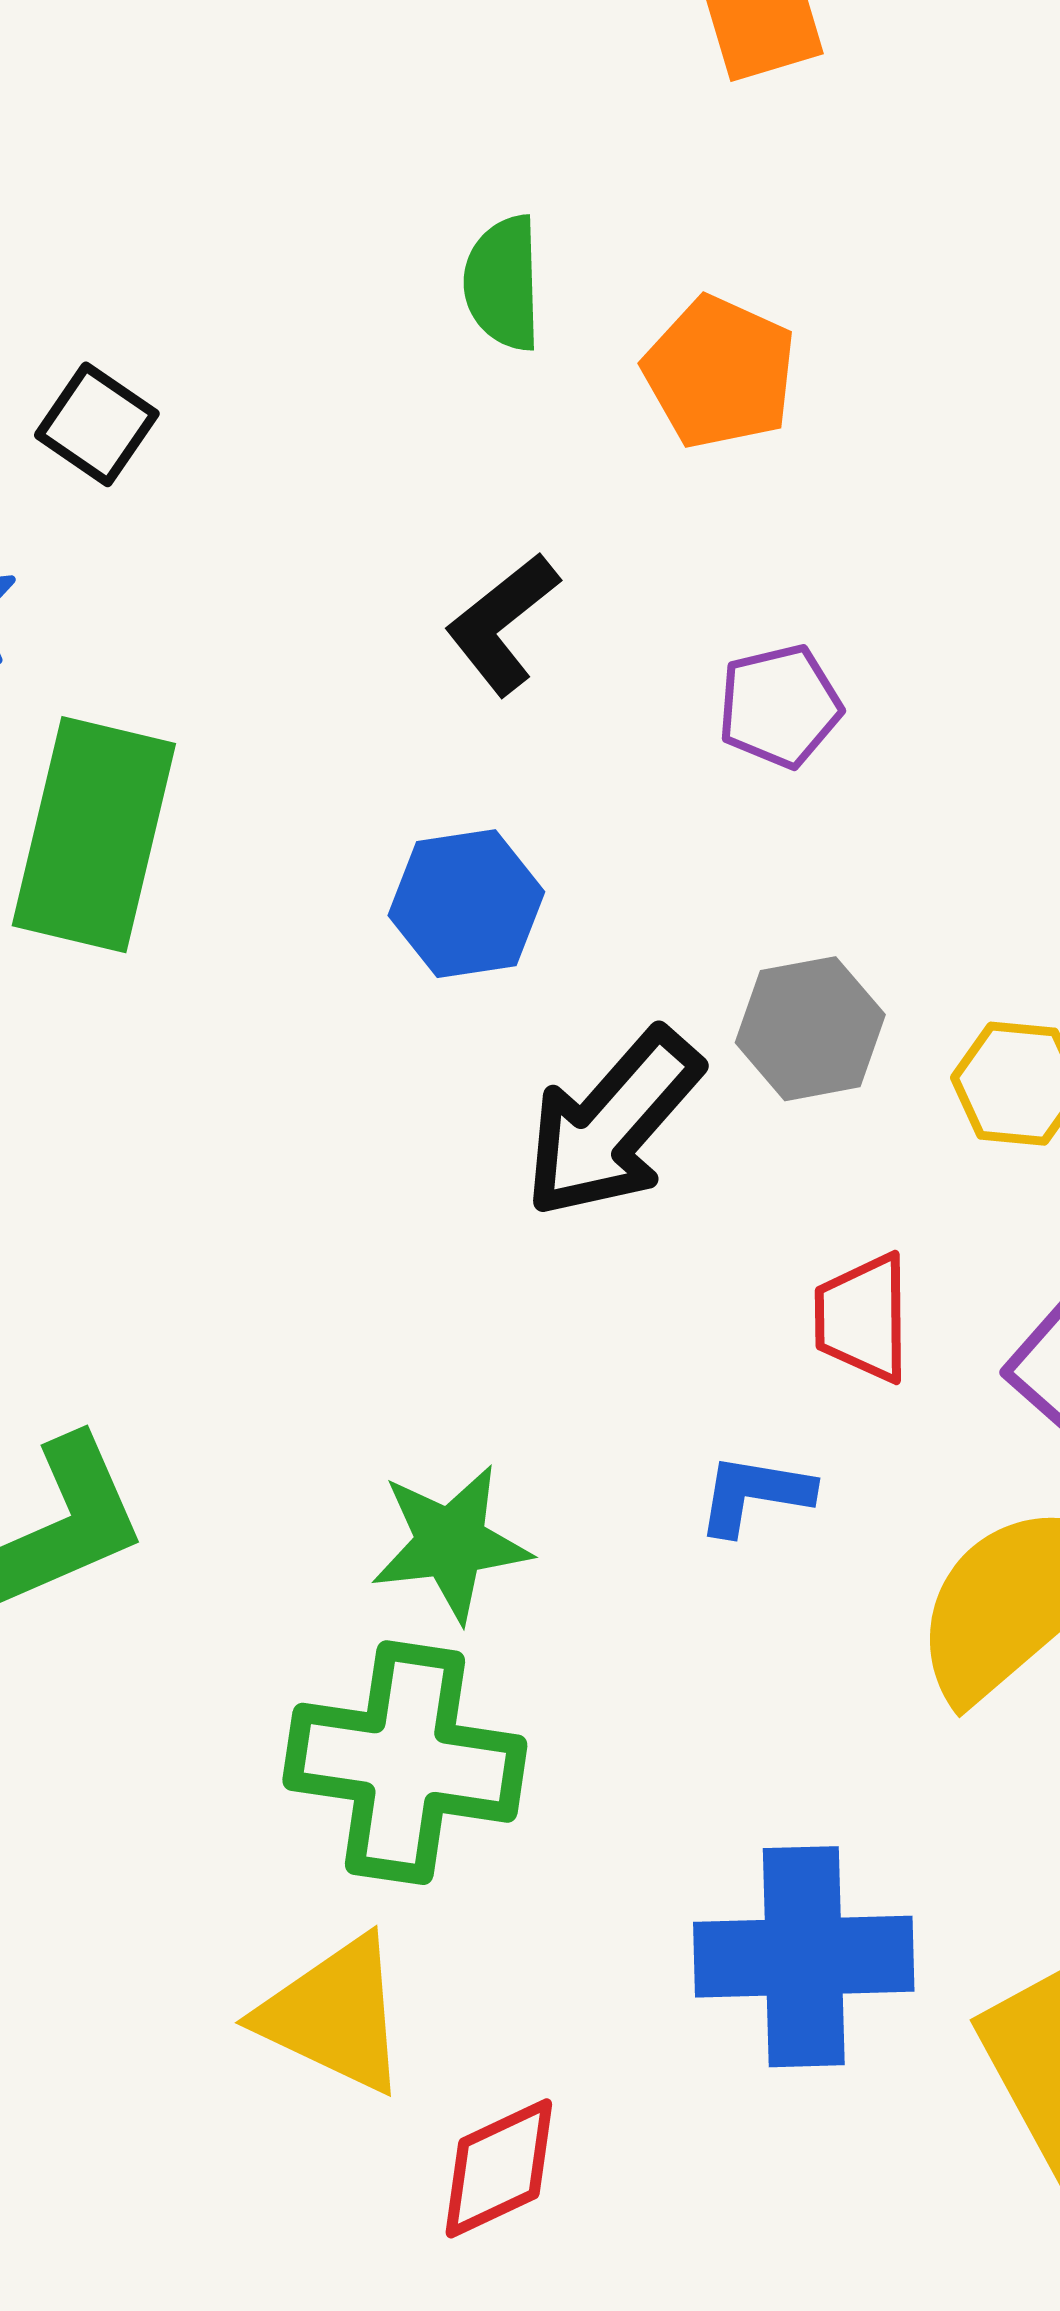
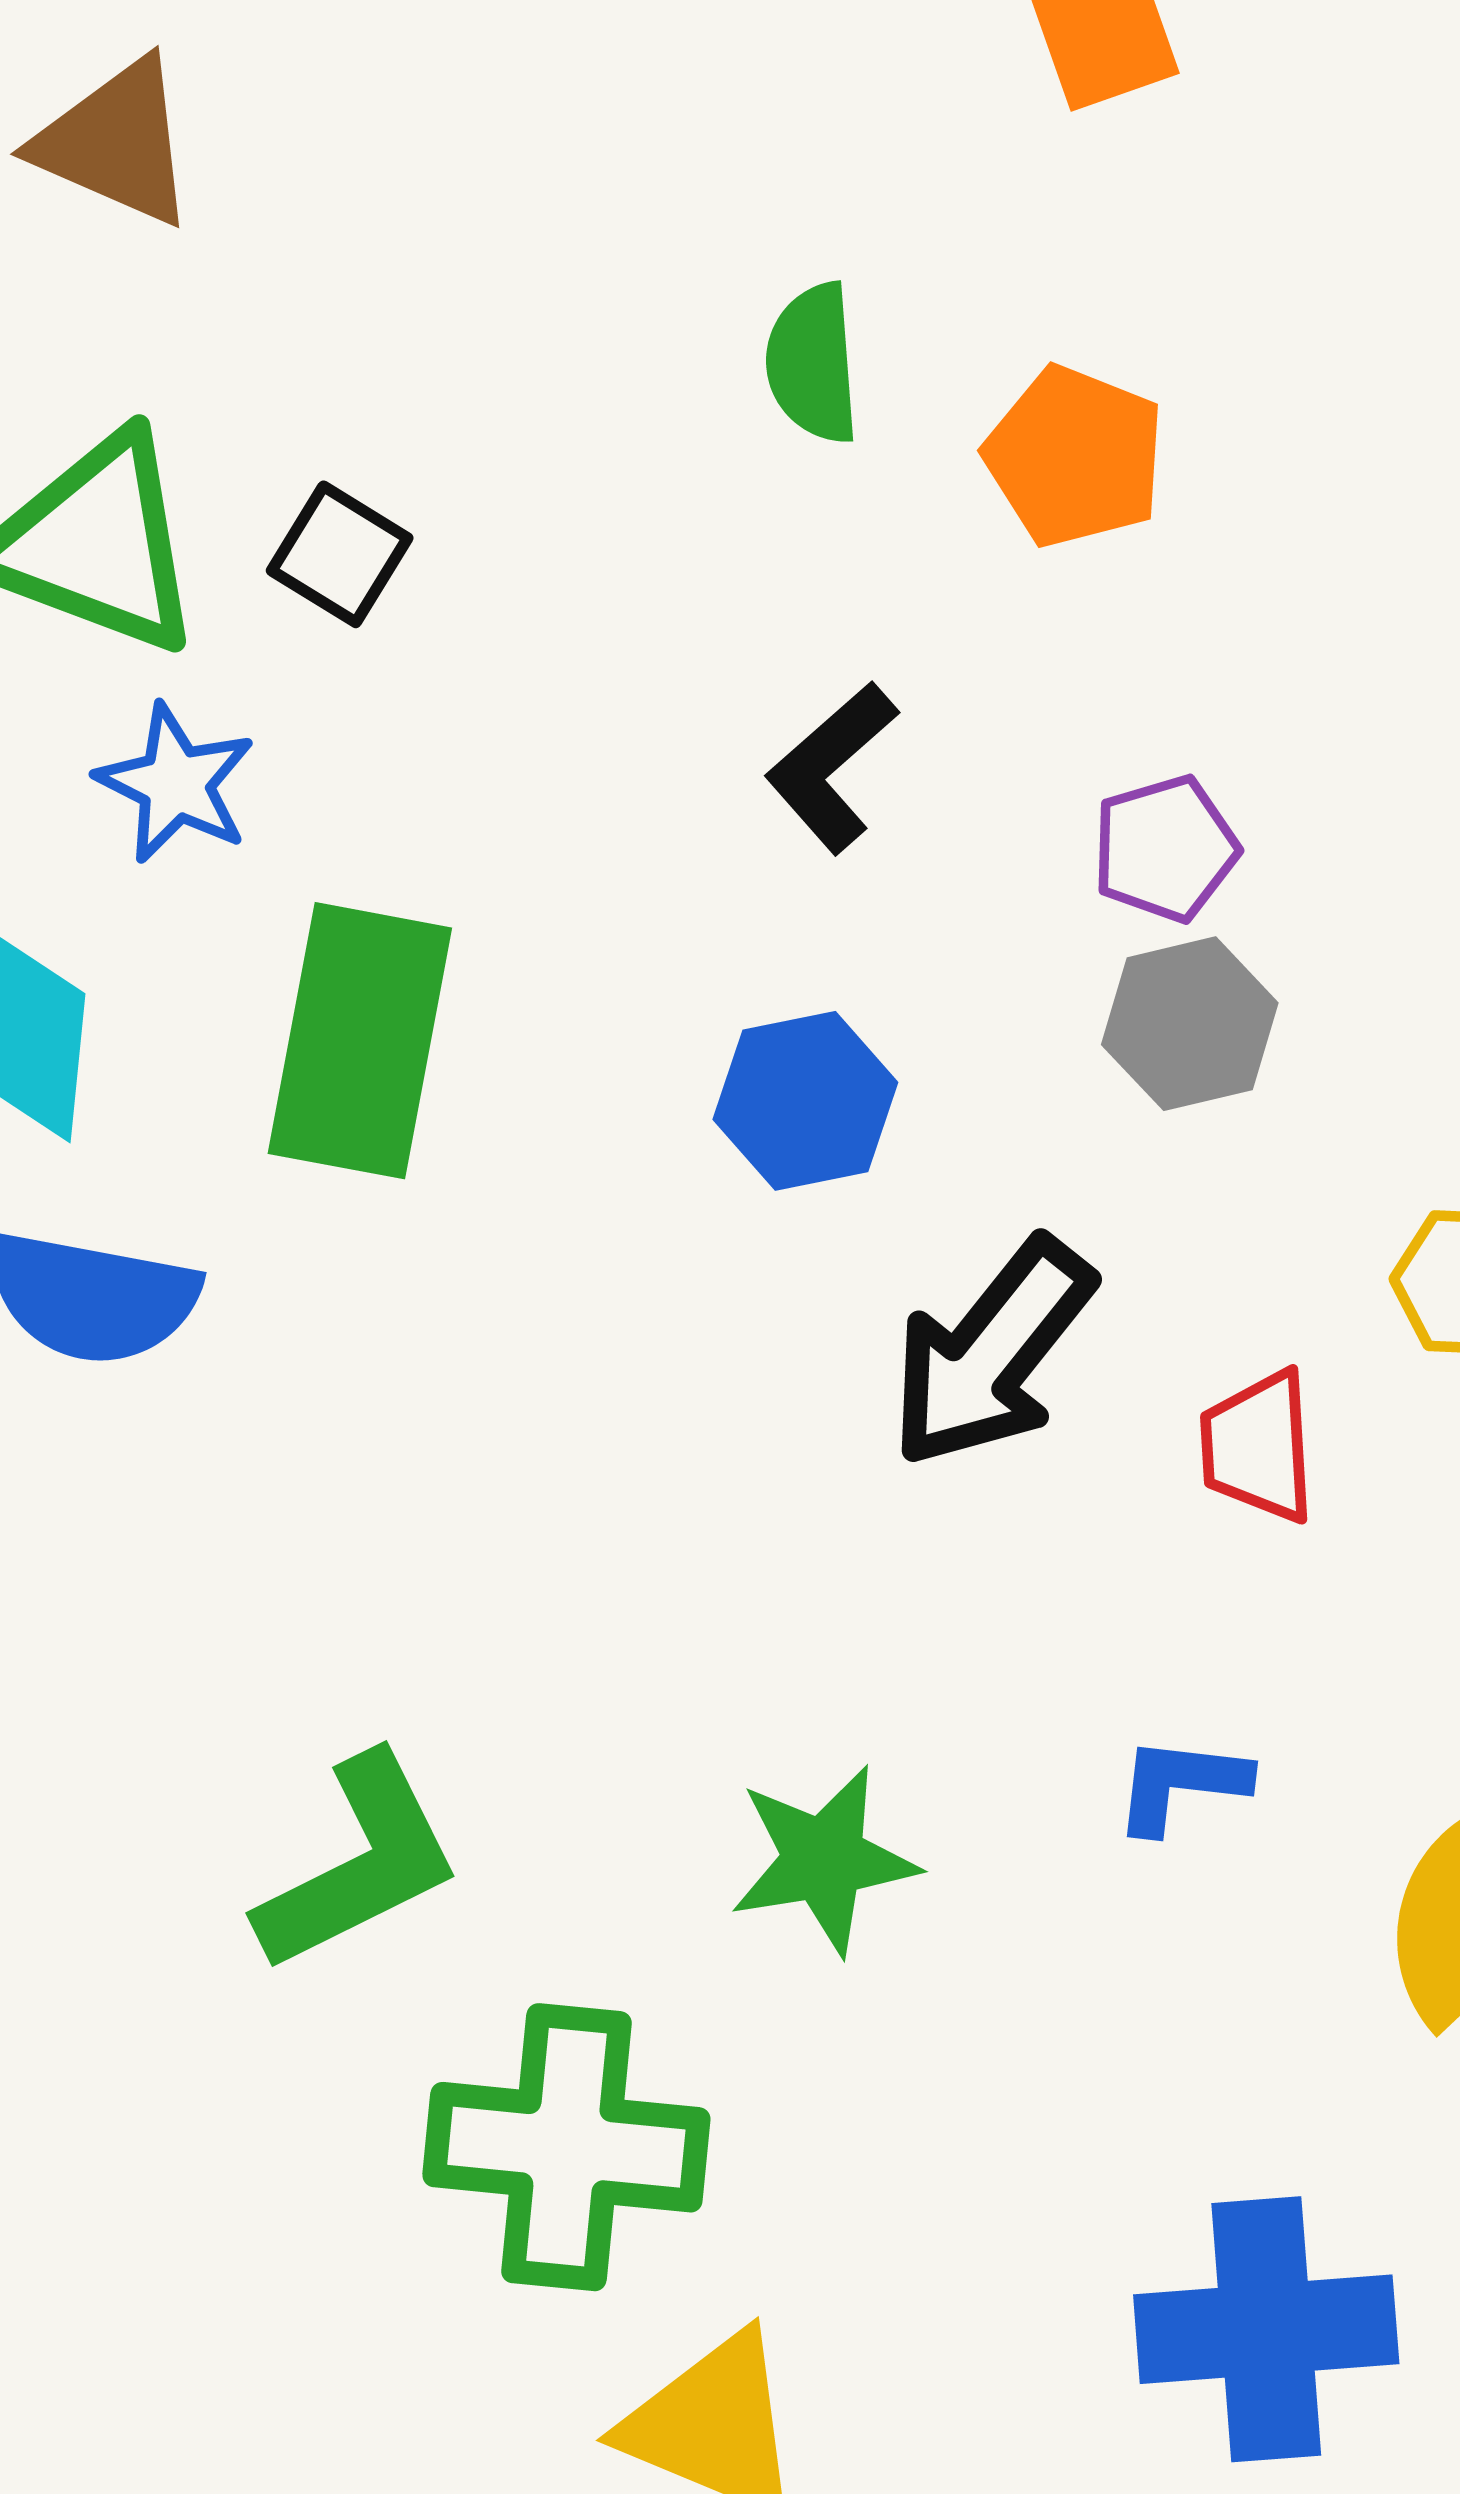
gray hexagon: (810, 1029) -> (1190, 1024), moved
red trapezoid: (863, 1318) -> (1258, 1447), moved
green cross: (405, 1763) -> (566, 2147), moved

